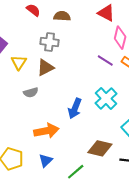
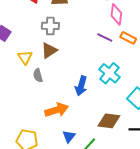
yellow triangle: (19, 62) -> (25, 57), moved
gray semicircle: (31, 93) -> (38, 75), turned 96
blue triangle: (46, 160) -> (69, 136), moved

